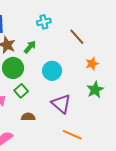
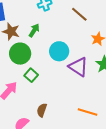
purple triangle: (61, 104) -> (78, 67), moved
brown semicircle: (28, 117) -> (42, 110), moved, turned -64

